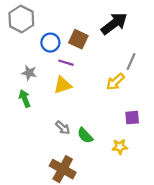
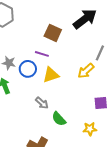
blue circle: (50, 43) -> (28, 69), moved
yellow triangle: (63, 85) -> (51, 75), moved
gray arrow: (63, 128) -> (42, 103), moved

